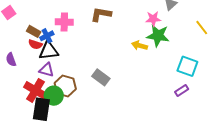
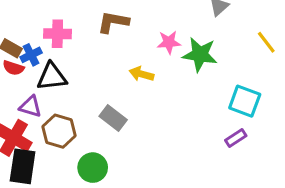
pink star: (153, 19) -> (169, 42), moved
yellow arrow: (139, 45) -> (141, 74), moved
black triangle: (49, 51) -> (52, 77), moved
green circle: (54, 96) -> (93, 168), moved

